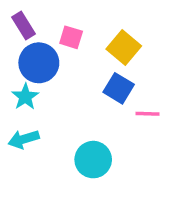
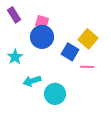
yellow square: (124, 48) -> (88, 39), moved
blue circle: (39, 63) -> (42, 37), moved
cyan arrow: (24, 139) -> (32, 81), moved

